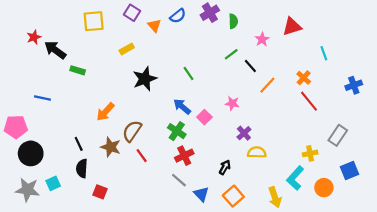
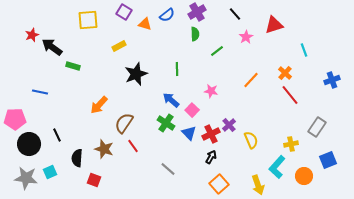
green semicircle: (233, 21) -> (195, 34), moved
orange triangle: (154, 25) -> (145, 24), turned -32
black line: (250, 66) -> (235, 14), moved
green line: (188, 73) -> (177, 69), turned 32
pink star: (232, 103) -> (211, 91), moved
black line: (79, 144) -> (57, 135), moved
brown star: (111, 147) -> (104, 149), moved
yellow semicircle: (257, 152) -> (251, 140), moved, turned 66
red cross: (184, 156) -> (211, 134), moved
blue triangle: (201, 194) -> (189, 133), moved

